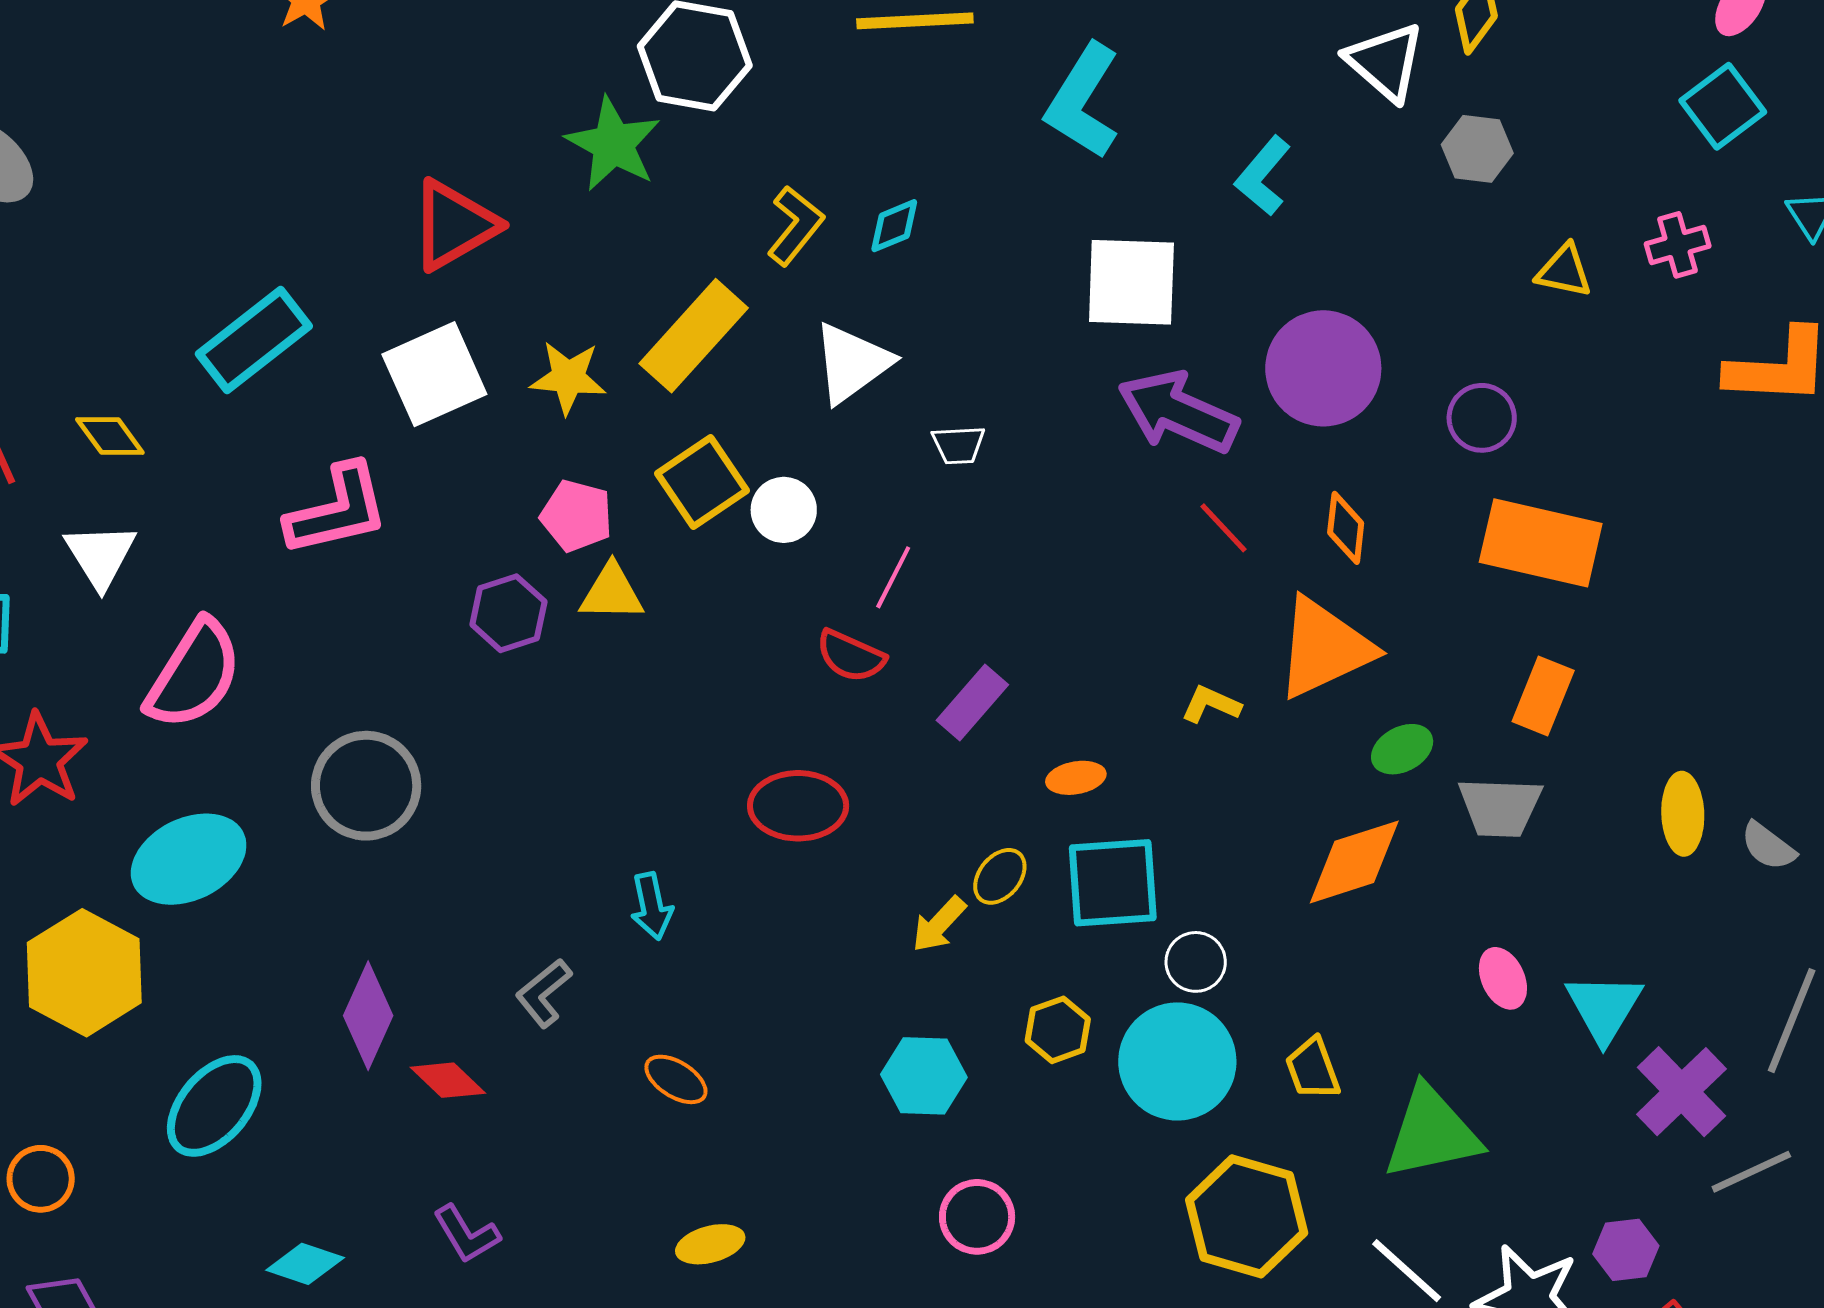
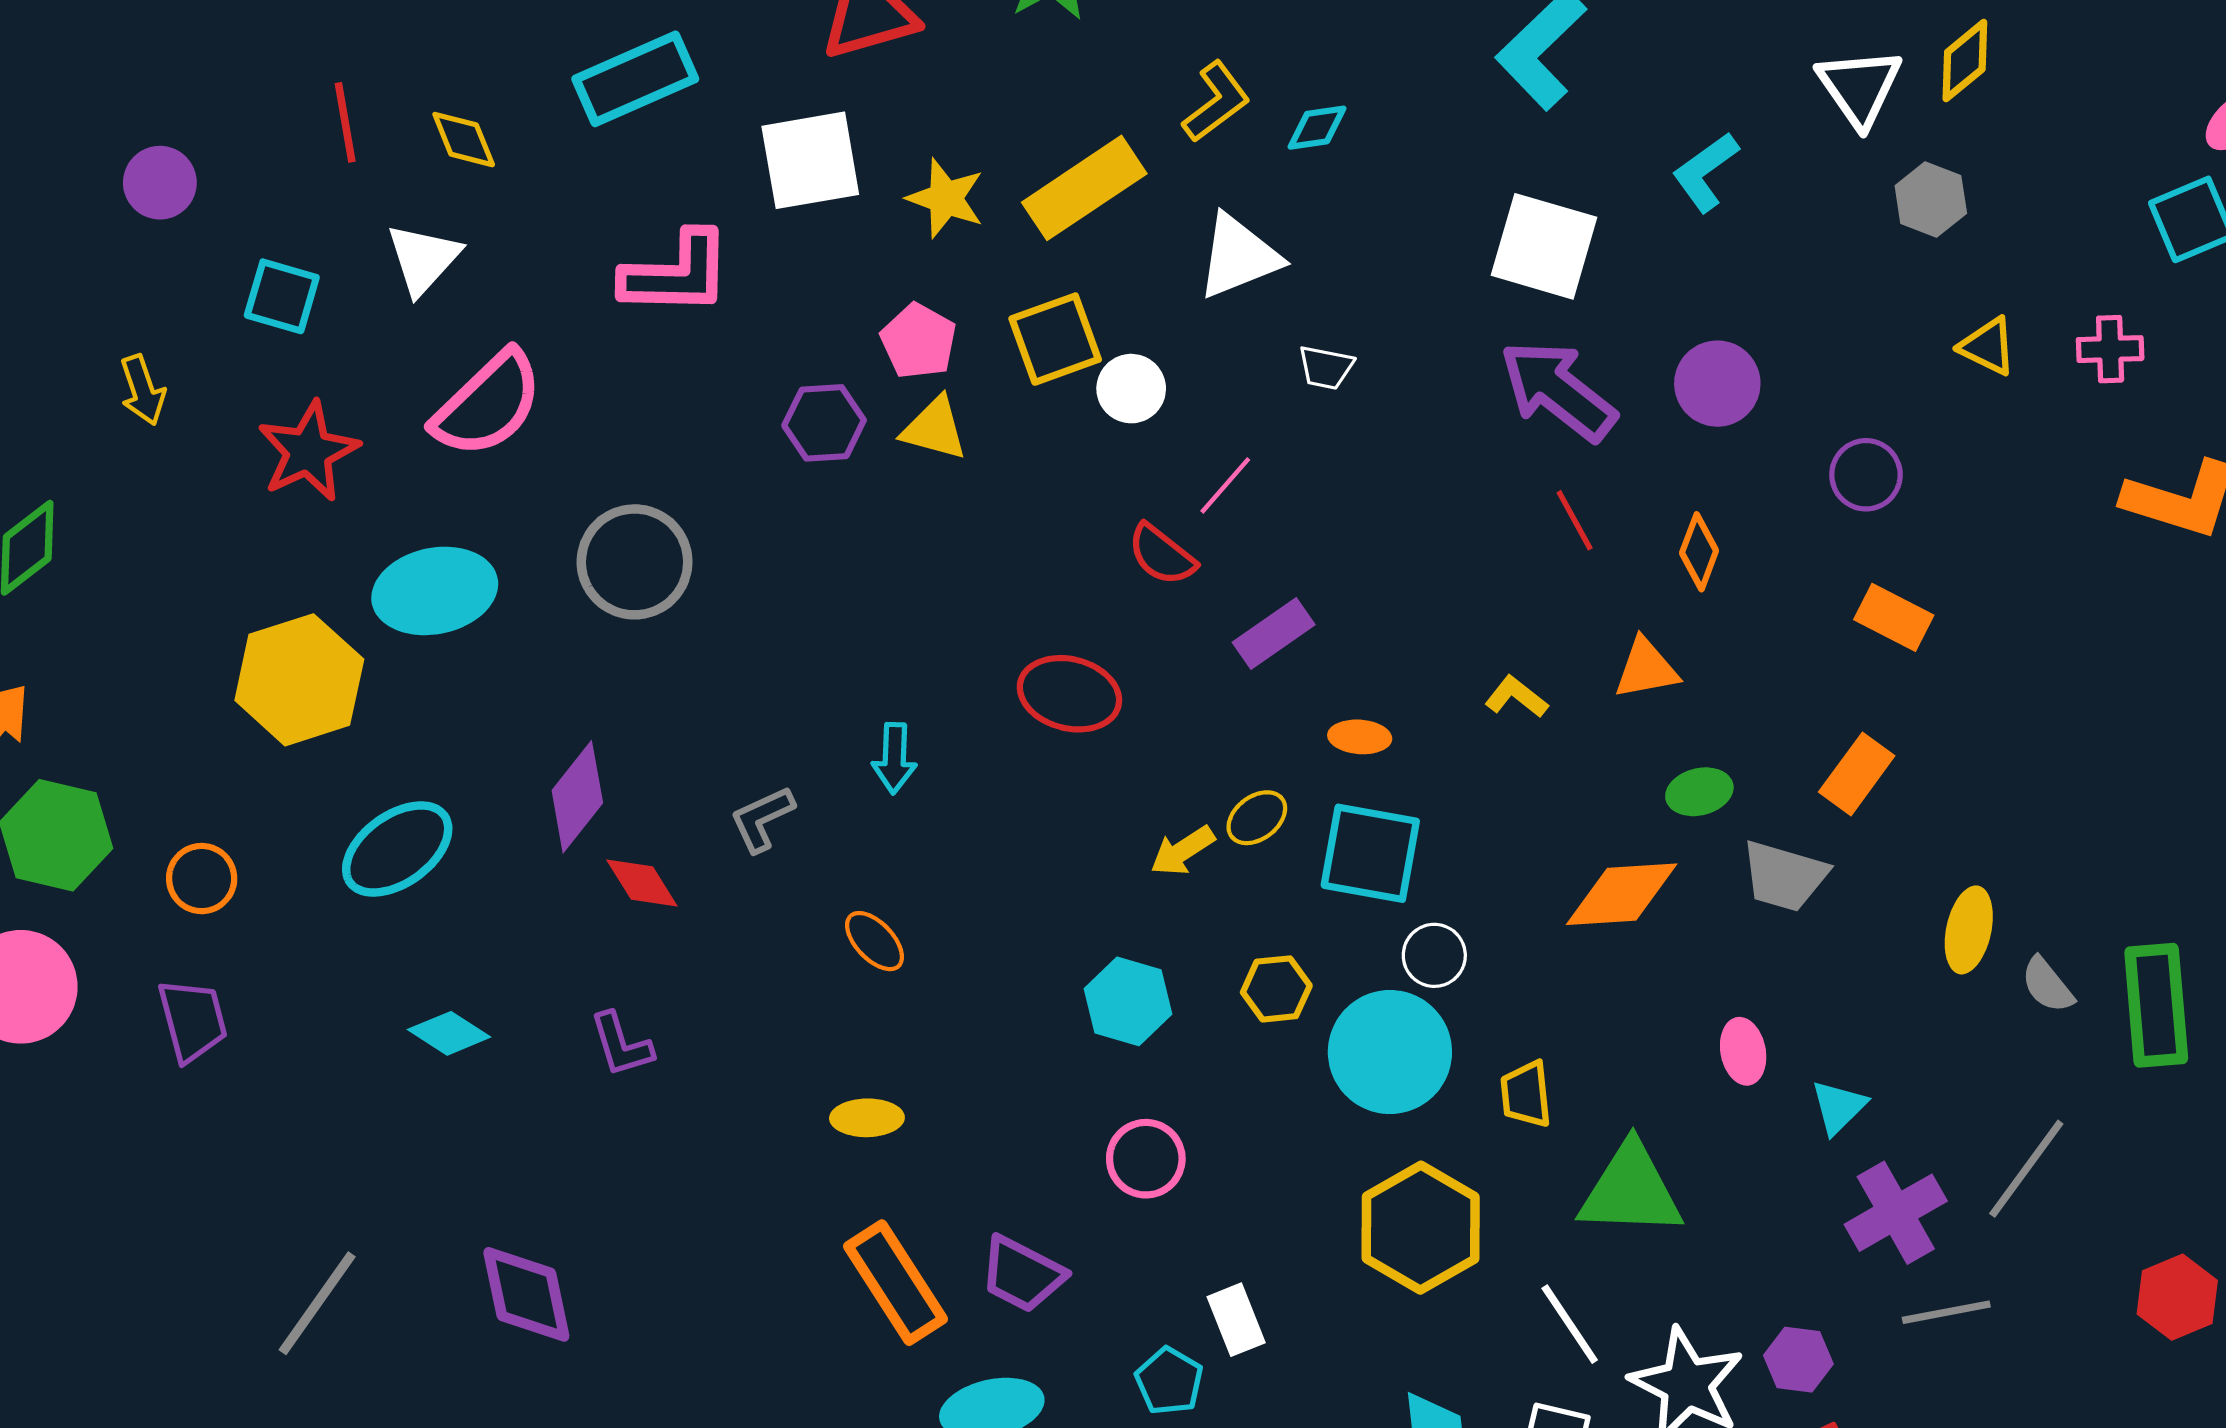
purple circle: (1323, 368) -> (1717, 384), size x0.7
orange rectangle: (1541, 543) -> (1894, 617), size x0.6
orange triangle: (1324, 648) -> (1646, 669), size x0.6
cyan triangle: (1604, 1008) -> (1839, 1107), size x0.7

